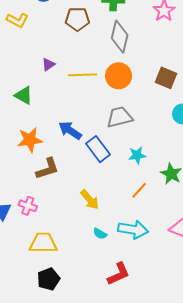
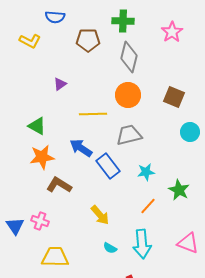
yellow line: (82, 75) -> (93, 114), moved
green triangle: (24, 95) -> (37, 126), moved
brown L-shape: (47, 169) -> (59, 185), turned -130
cyan arrow: (133, 230) -> (142, 244), turned 76

